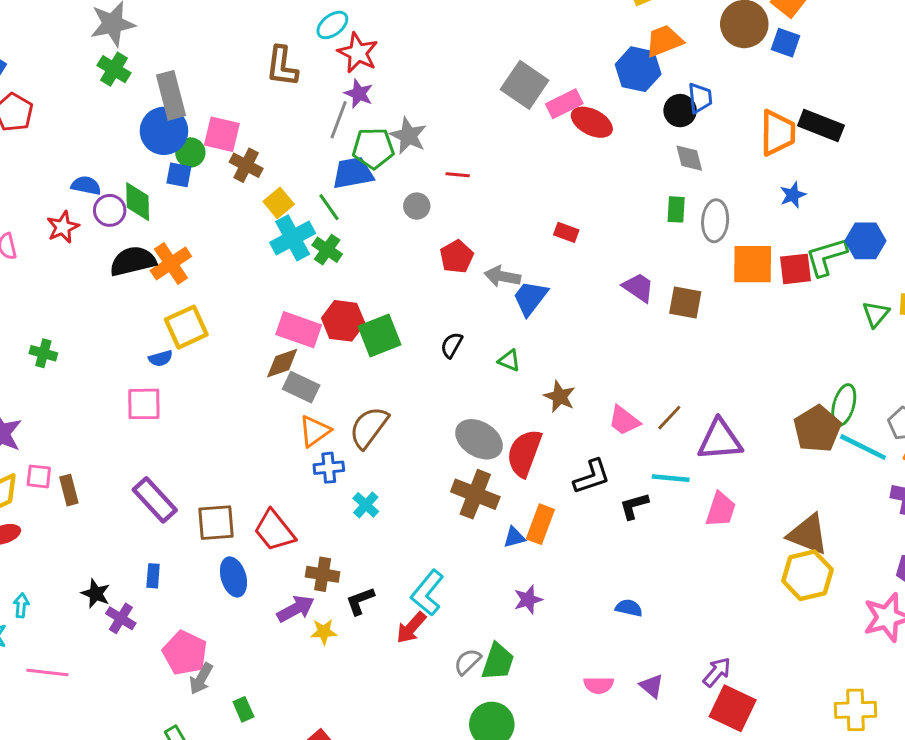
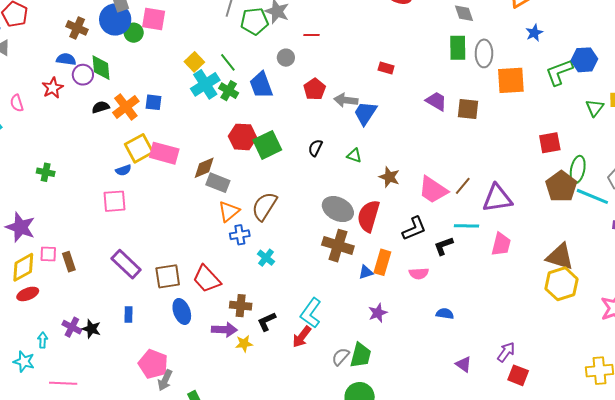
brown cross: (246, 165) -> (77, 28), moved
blue trapezoid: (353, 173) -> (261, 85), moved, turned -96
blue square: (179, 175) -> (153, 102), moved
green rectangle: (676, 209) -> (458, 48), size x1.4
black semicircle: (133, 261) -> (101, 107), size x0.6
red square: (796, 269) -> (550, 143), moved
pink rectangle: (299, 330) -> (164, 153), moved
pink trapezoid: (624, 421) -> (433, 190), size x1.4
purple arrow: (296, 609) -> (224, 330), turned 35
purple cross: (121, 618) -> (72, 327), moved
pink semicircle: (599, 685) -> (419, 273), moved
red square: (733, 708) -> (518, 375), size x0.7

